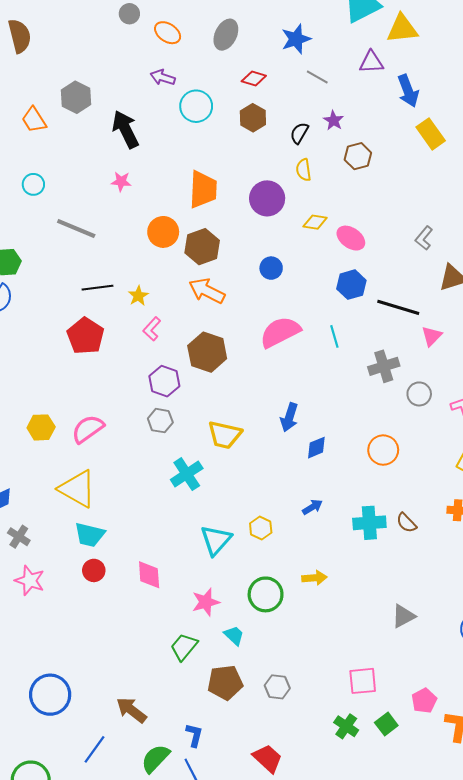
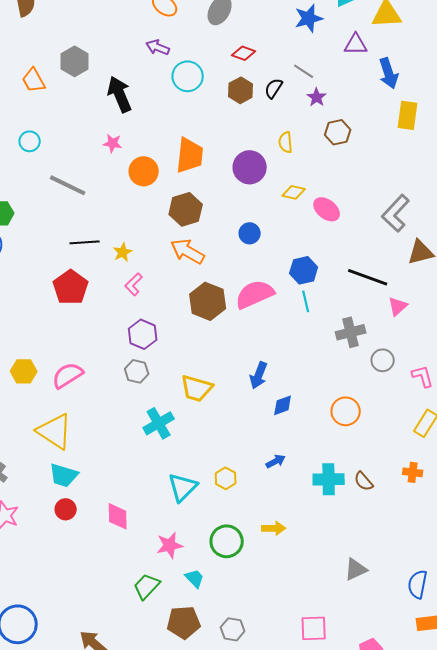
blue star: (296, 39) -> (309, 18), moved
gray line: (317, 77) -> (304, 71), moved
black semicircle: (299, 133) -> (274, 88), moved
yellow rectangle: (431, 134) -> (408, 115), turned 40
orange circle: (163, 232) -> (144, 171), moved
gray L-shape: (424, 238) -> (396, 213), size x1.6
blue hexagon: (351, 285) -> (304, 270), moved
brown hexagon: (207, 352) -> (208, 301), moved

